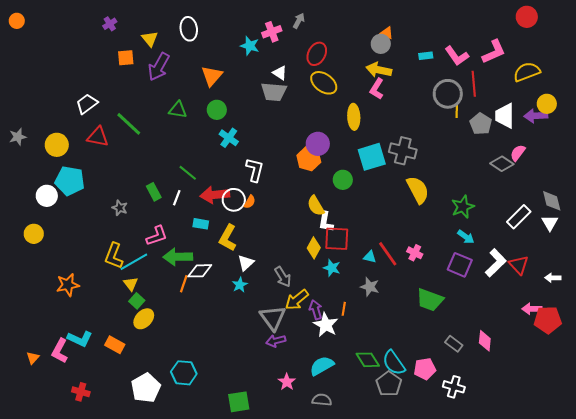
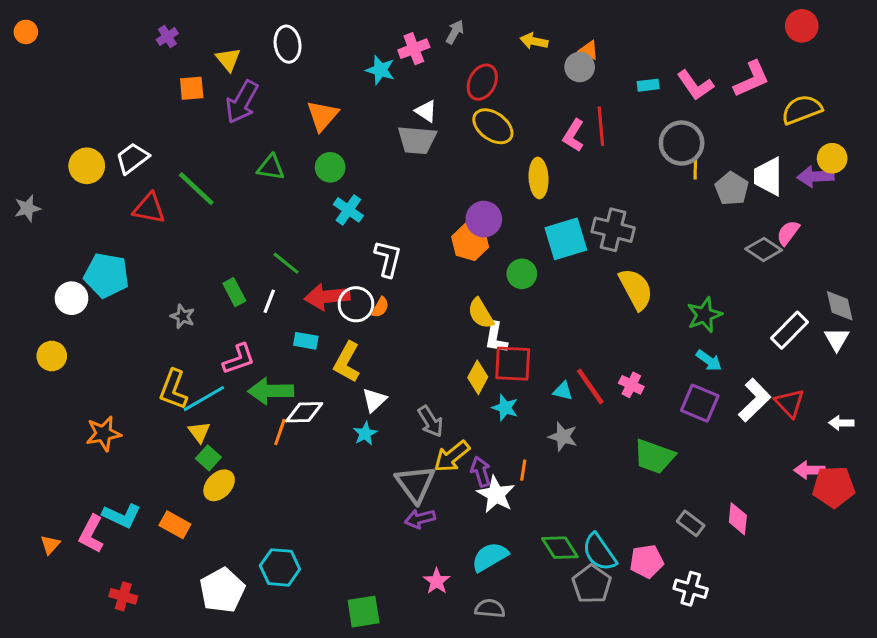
yellow arrow: (379, 70) -> (534, 41), moved, size x0.7
red line: (474, 84) -> (601, 126), moved
yellow circle: (57, 145) -> (87, 166), moved

